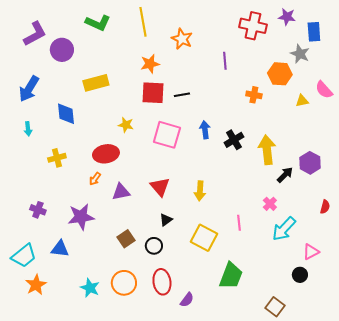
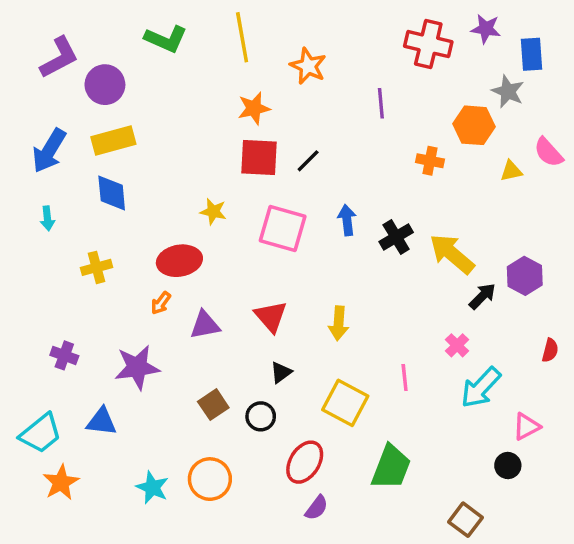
yellow rectangle: (96, 83) -> (113, 140), moved
black line: (182, 95) -> (308, 161), turned -35
yellow arrow: (267, 150) -> (452, 254), turned -44
red ellipse: (162, 282) -> (305, 462), moved, turned 40

